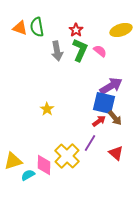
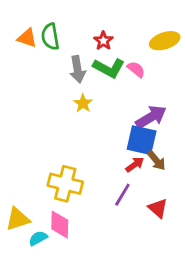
green L-shape: (80, 50) -> (109, 68), turned 95
yellow star: (47, 109) -> (83, 103), moved
yellow cross: (67, 156) -> (65, 184), moved, turned -30

